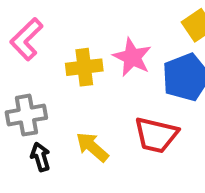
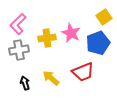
gray cross: (26, 115) -> (19, 50), moved
red trapezoid: (156, 135) -> (83, 72), turned -35

